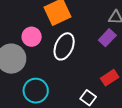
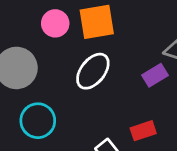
pink circle: (32, 37) -> (55, 23), moved

